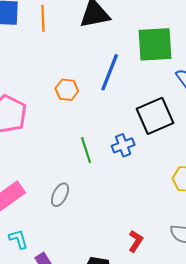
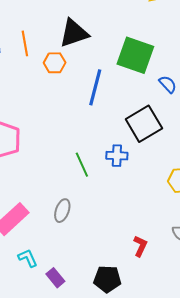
green square: (155, 44) -> (135, 55), turned 30
orange hexagon: (67, 90) -> (55, 63), moved
blue cross: (123, 145) -> (117, 156), turned 30

